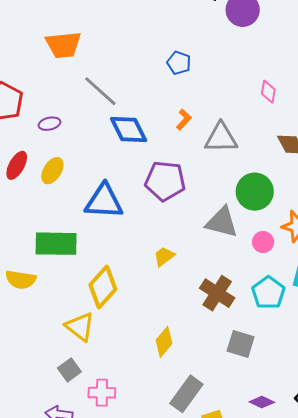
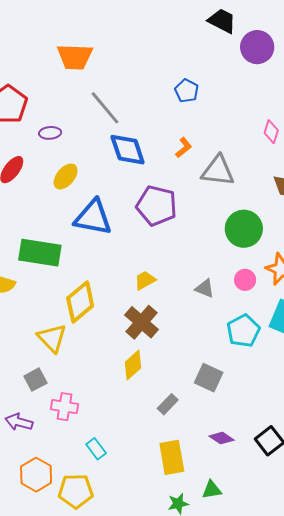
yellow ellipse: (52, 171) -> (66, 176), moved
gray triangle: (222, 222) -> (205, 288), moved, size x0.6
brown cross: (217, 293) -> (141, 322), moved
gray rectangle: (186, 394) -> (168, 404), moved, size x0.6

